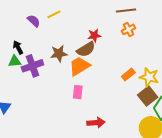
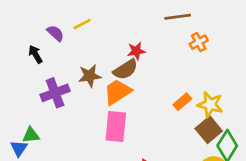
orange cross: (129, 29) -> (199, 42), moved
black arrow: (18, 47) -> (35, 54), moved
green triangle: (15, 61) -> (31, 135), moved
pink rectangle: (78, 92) -> (116, 126), size x1.6

